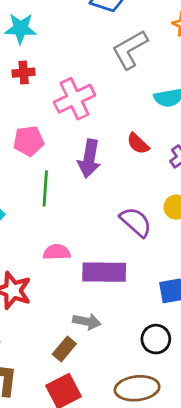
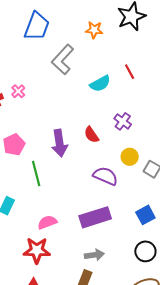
pink cross: (74, 99) -> (18, 91), moved, size x0.5
red semicircle: (138, 144) -> (91, 135), moved, turned 30
pink semicircle: (57, 252) -> (47, 222), moved

